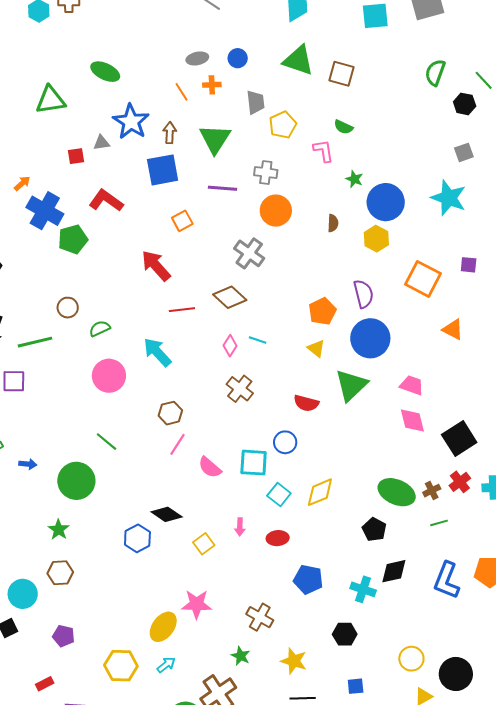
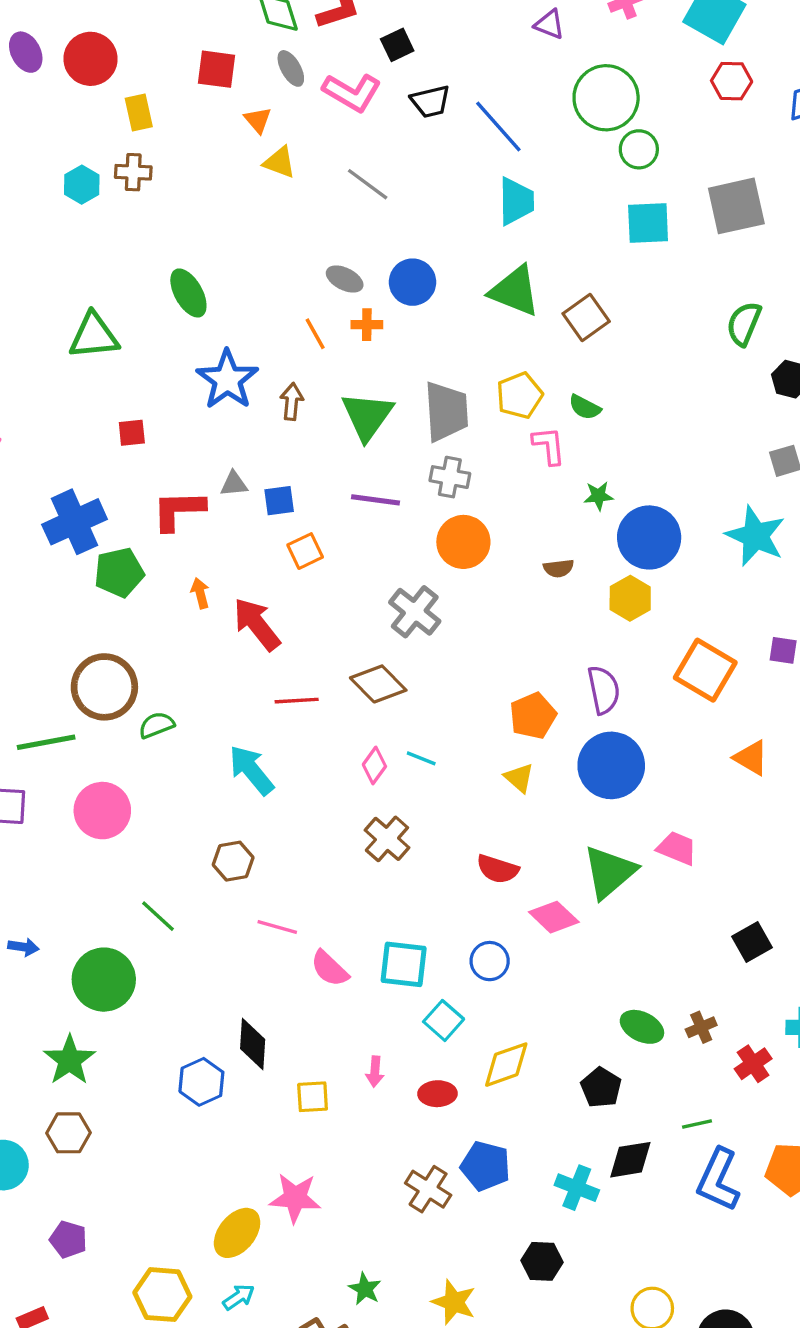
gray ellipse: (197, 58) -> (345, 279), turned 35
blue circle: (238, 58) -> (413, 282), size x1.4
green ellipse: (105, 72) -> (188, 293), turned 32
brown square: (342, 74) -> (586, 317), turned 36
gray trapezoid: (256, 102) -> (446, 411), moved, size x1.5
yellow pentagon: (283, 125) -> (520, 395), moved
gray triangle: (101, 143) -> (234, 484), moved
blue square: (163, 170) -> (279, 501), moved, size x0.6
green star: (354, 179) -> (598, 496), turned -30
orange arrow: (22, 183) -> (200, 593), moved, turned -66
red L-shape: (106, 201) -> (178, 510), turned -40
blue cross: (45, 211) -> (75, 522), turned 33
brown semicircle: (333, 223) -> (559, 568), turned 78
brown circle: (68, 308) -> (104, 687), size x1.8
pink circle: (109, 376) -> (102, 811), moved
green triangle: (351, 385) -> (609, 872), moved
brown hexagon: (170, 413) -> (233, 861), moved
pink diamond: (412, 420) -> (554, 917), moved, turned -36
black square: (459, 439) -> (752, 942), size x0.7
blue circle: (285, 442) -> (490, 961), moved
pink line: (177, 444) -> (277, 927), turned 70
red cross: (460, 482) -> (753, 1064), moved
yellow diamond: (320, 492) -> (506, 1065), moved
green ellipse: (397, 492) -> (642, 1027), size x0.7
black diamond: (167, 514) -> (253, 1044), turned 56
green line: (439, 523) -> (697, 1124), moved
green star: (59, 530) -> (70, 1060), size x1.4
yellow square: (204, 544) -> (313, 1097), turned 30
brown cross: (260, 617) -> (428, 1189), moved

